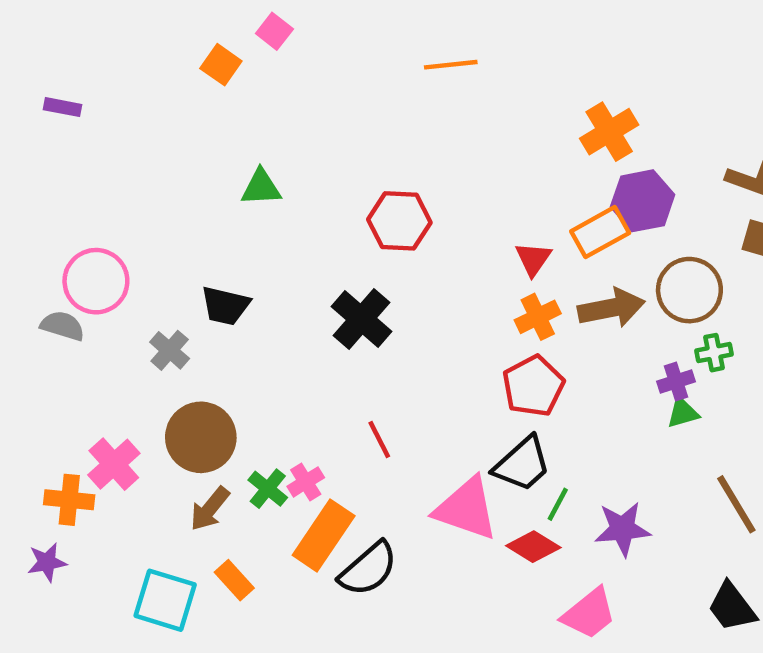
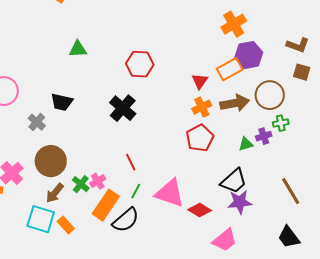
green triangle: (683, 413) -> (246, 144), moved
black trapezoid: (522, 464) -> (234, 181), moved
green line: (558, 504) -> (136, 191), moved
cyan square: (165, 600) -> (41, 219), moved

